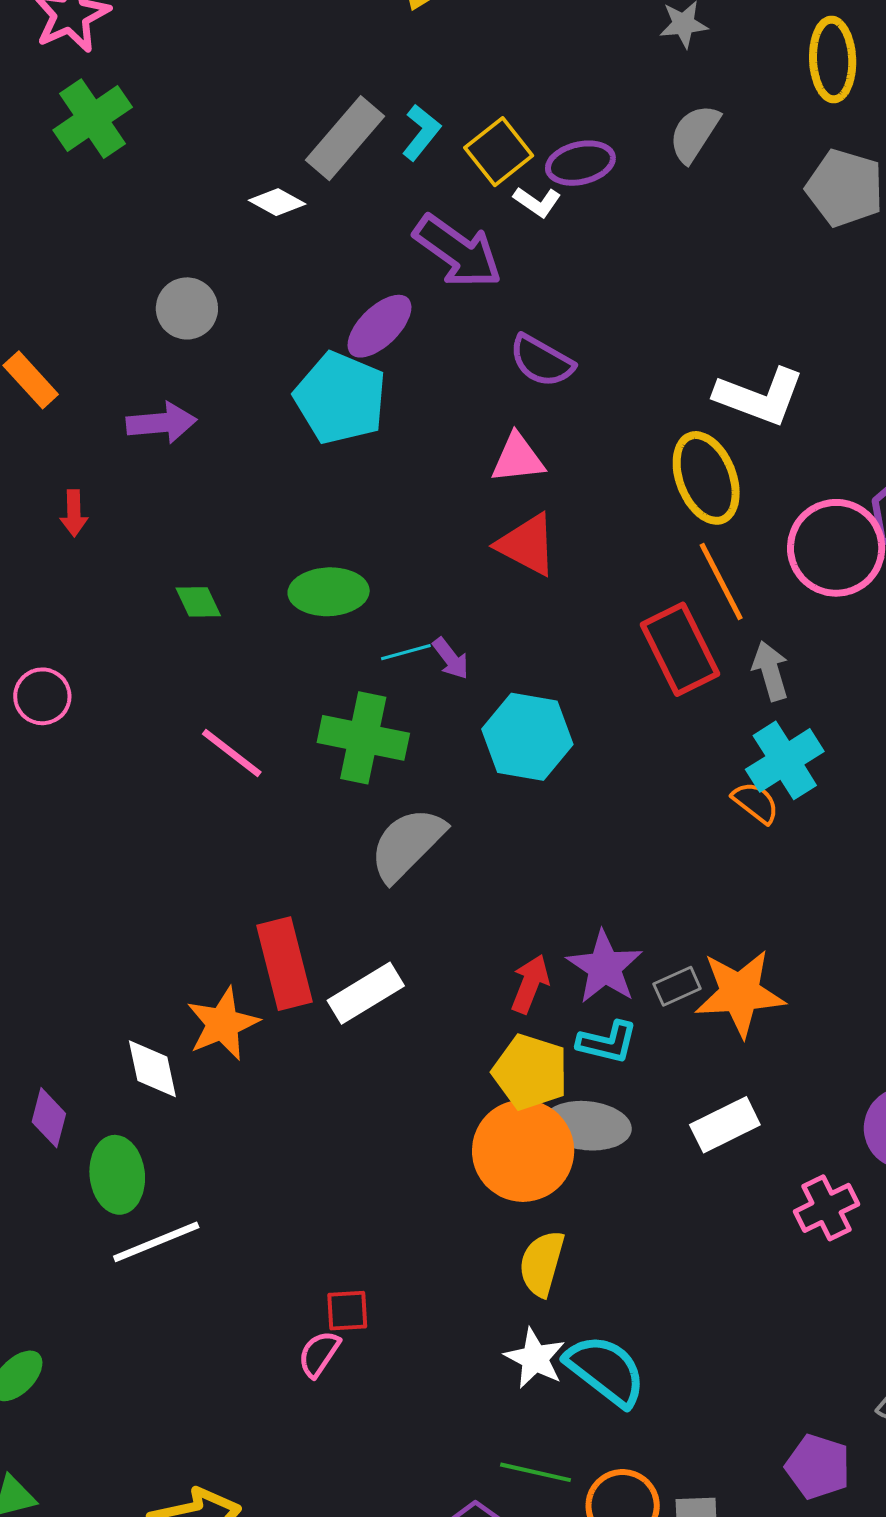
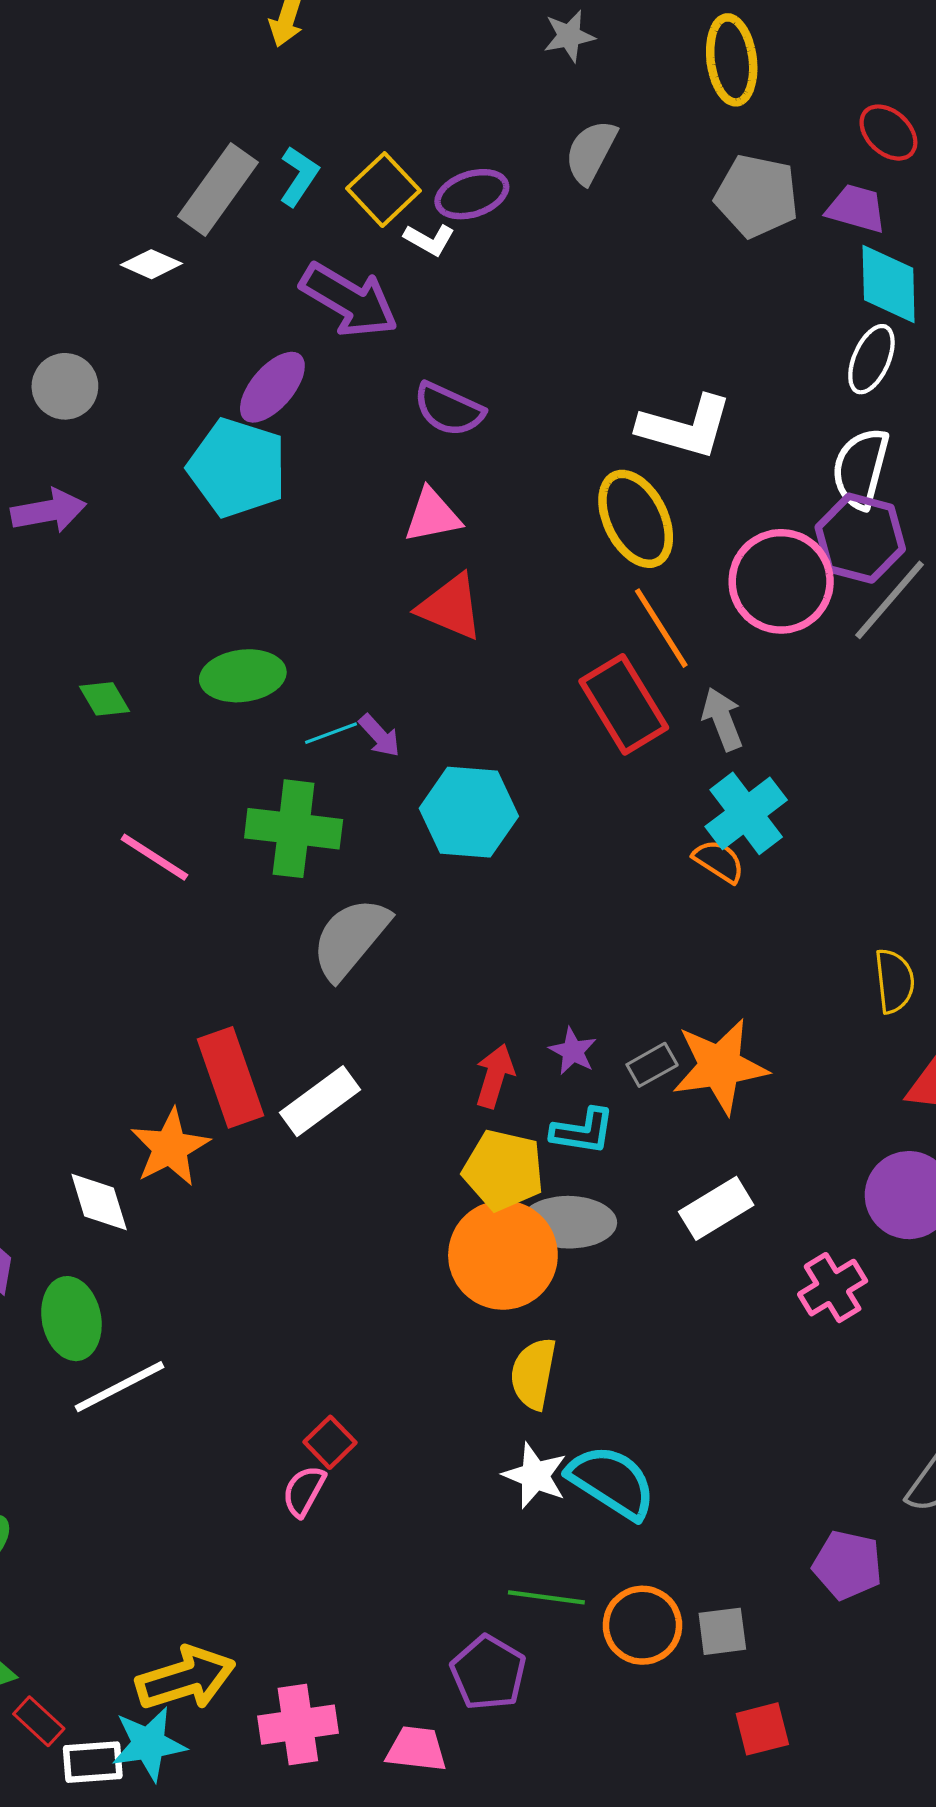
purple star: (605, 967) -> (573, 1051), size x0.6
red square: (347, 1311) -> (330, 1442), turned -36

